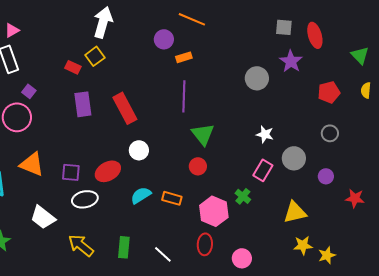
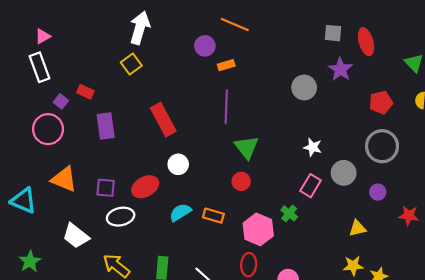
red rectangle: (73, 67) -> (85, 92), moved
purple rectangle: (83, 104) -> (106, 126), moved
gray circle: (330, 133) -> (382, 146), size x1.8
yellow triangle: (295, 212) -> (357, 228), moved, size x0.7

